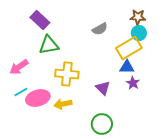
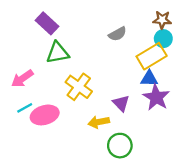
yellow cross: (67, 74) -> (79, 87), turned 30
purple star: (133, 83) -> (156, 97), size x1.6
yellow arrow: (63, 104) -> (99, 122), moved

